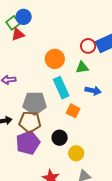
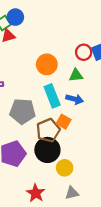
blue arrow: (93, 91) -> (75, 99), moved
brown pentagon: (30, 122) -> (48, 130), moved, turned -30
black circle: (60, 138) -> (47, 150), size x1.5

